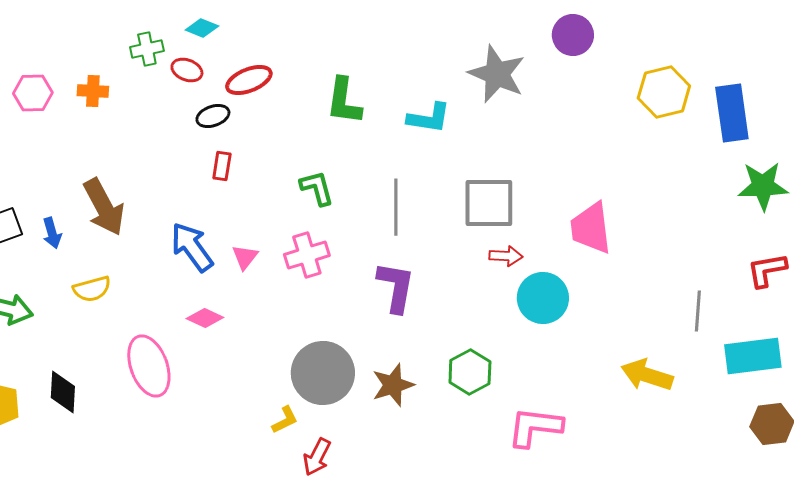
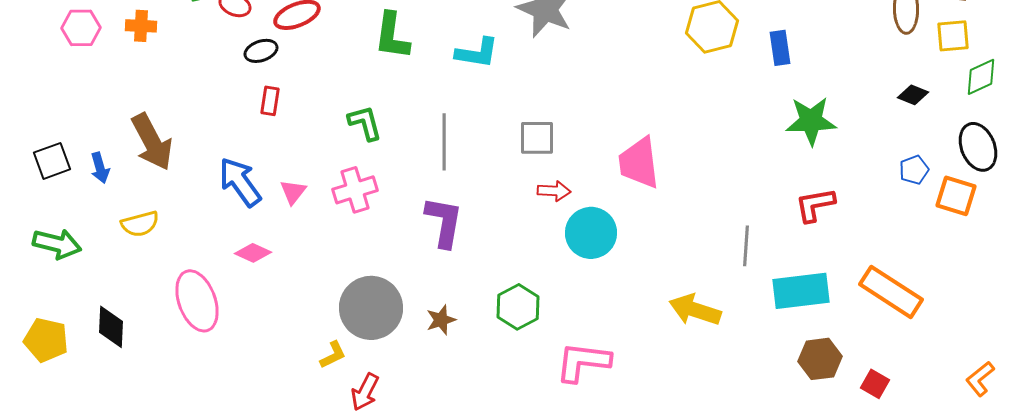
blue rectangle: (732, 113) -> (780, 48), size x0.6
gray square: (489, 203) -> (537, 138), size x0.7
brown star: (393, 385) -> (441, 320), size x0.7

